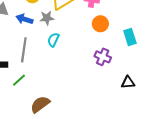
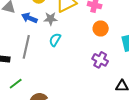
green line: (19, 80) -> (16, 84), moved

